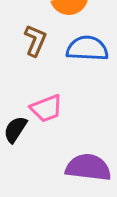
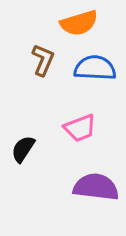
pink trapezoid: (46, 108) -> (80, 128), moved

